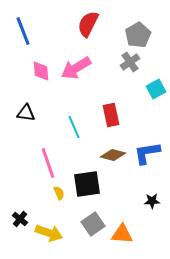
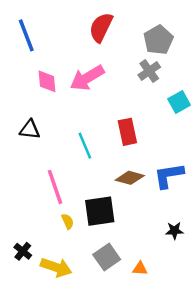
orange triangle: (122, 234) -> (140, 269), size x0.6

